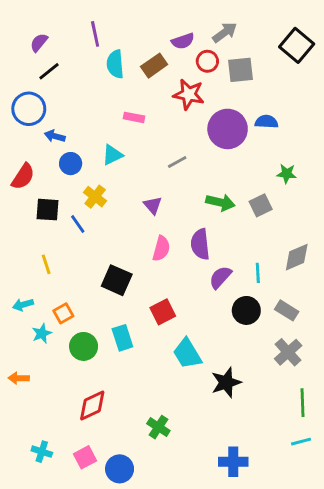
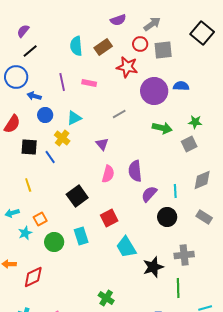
purple line: (95, 34) -> (62, 82), moved
purple semicircle: (183, 41) -> (118, 20), moved
cyan triangle: (112, 155) -> (74, 118), moved
green arrow: (220, 202) -> (162, 128), moved
gray square: (261, 205) -> (189, 144), moved
black square: (117, 280) -> (77, 196), turned 30
gray rectangle: (287, 310) -> (204, 217), moved
gray cross: (288, 352) -> (184, 255), moved, turned 36
green line: (302, 403) -> (178, 288), moved
red diamond: (92, 405) -> (33, 277), moved

